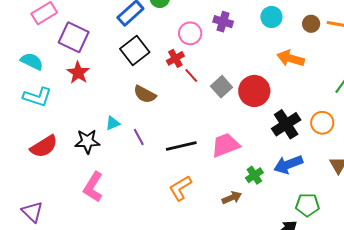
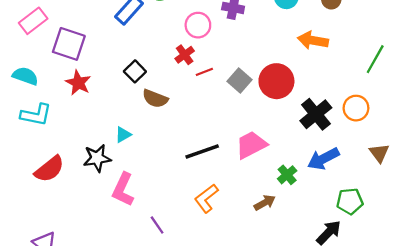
black square: (135, 51) -> (135, 71), moved, size x0.7
red line: (191, 76) -> (204, 72), turned -63
purple line: (139, 137) -> (157, 225), moved
pink L-shape: (93, 187) -> (123, 190), moved

